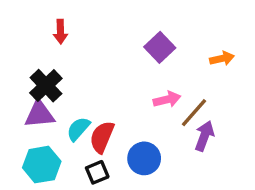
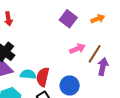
orange arrow: (222, 59) -> (98, 19), moved
cyan semicircle: (78, 129) -> (28, 74), turned 63

